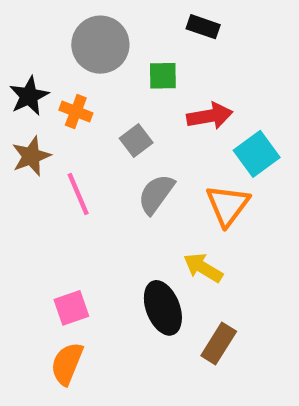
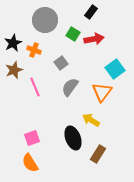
black rectangle: (203, 27) -> (91, 12), turned -72
green square: (163, 76) -> (73, 34), turned 32
red arrow: (210, 116) -> (94, 39), moved
orange semicircle: (67, 364) -> (30, 163), turned -54

